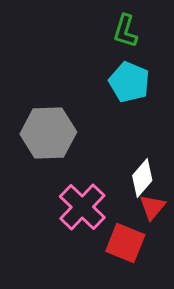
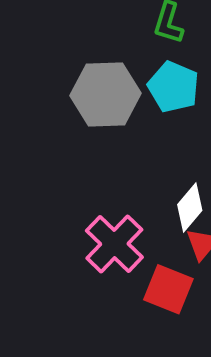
gray hexagon: (48, 133) -> (106, 94), moved

